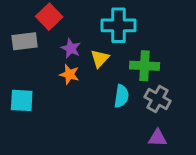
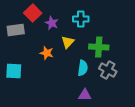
cyan cross: (119, 25) -> (81, 19), size x0.7
purple star: (71, 48) -> (52, 23), moved
purple triangle: (158, 138) -> (85, 95), moved

